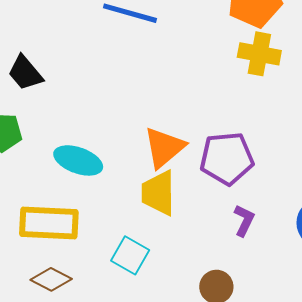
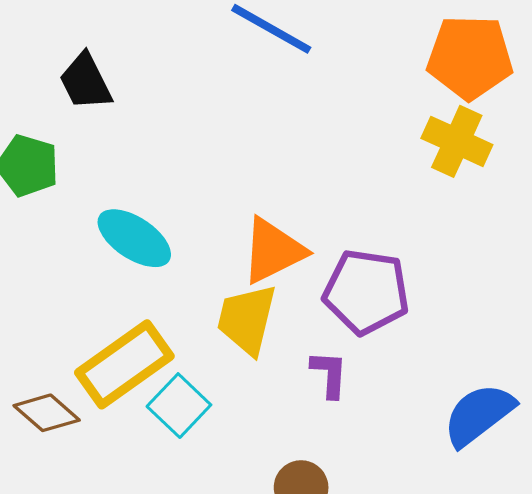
purple L-shape: (244, 220) -> (329, 374), moved, turned -36
yellow rectangle: (49, 223) -> (124, 364), moved, turned -52

